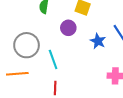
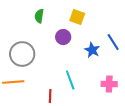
cyan line: (53, 59) -> (70, 80), moved

